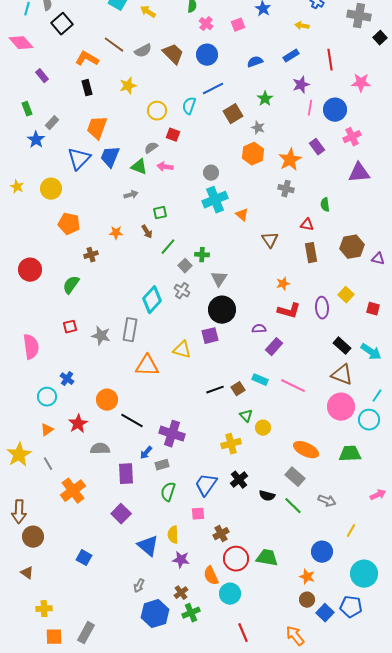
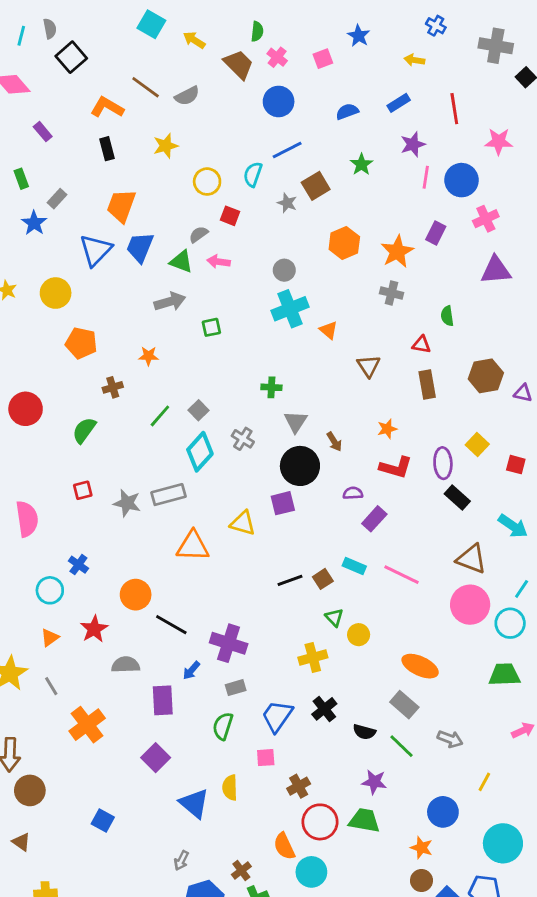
brown trapezoid: (173, 54) -> (239, 64), moved
gray star: (258, 128) -> (287, 203), moved
purple rectangle: (317, 147) -> (436, 233), turned 63
gray arrow: (131, 195) -> (170, 302), size x1.5
brown arrow: (147, 232) -> (334, 442), moved
green line: (168, 247) -> (160, 416), moved
gray square: (185, 266) -> (199, 410), moved
gray rectangle: (130, 330) -> (168, 495), turned 65
black rectangle: (342, 346) -> (457, 497), moved
green trapezoid: (350, 454) -> (504, 675), moved
gray rectangle: (162, 465) -> (236, 688), moved
purple star: (181, 560) -> (374, 782), moved

